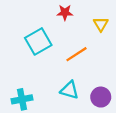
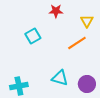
cyan square: (38, 41) -> (33, 36), size x0.7
orange line: (76, 54) -> (77, 43), moved

